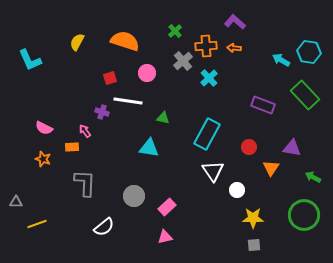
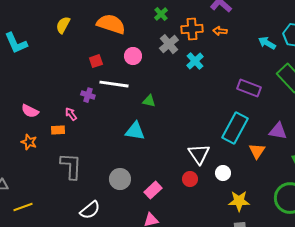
cyan rectangle: (207, 134) -> (235, 128), moved
red circle: (249, 147) -> (190, 179), moved

